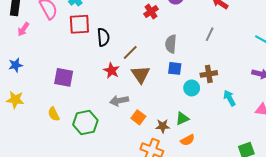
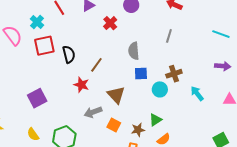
brown triangle: (141, 74) -> (116, 95), moved
purple square: (64, 77) -> (37, 98), turned -30

